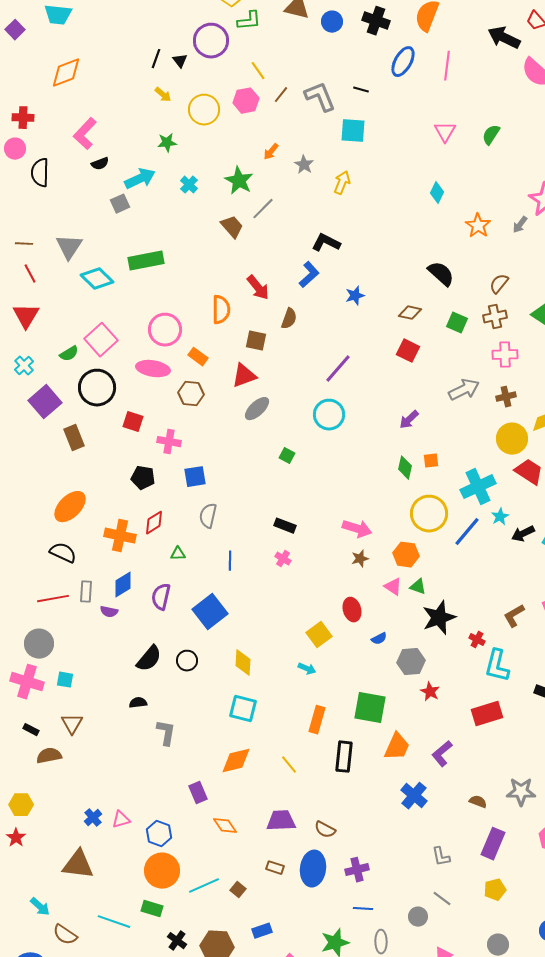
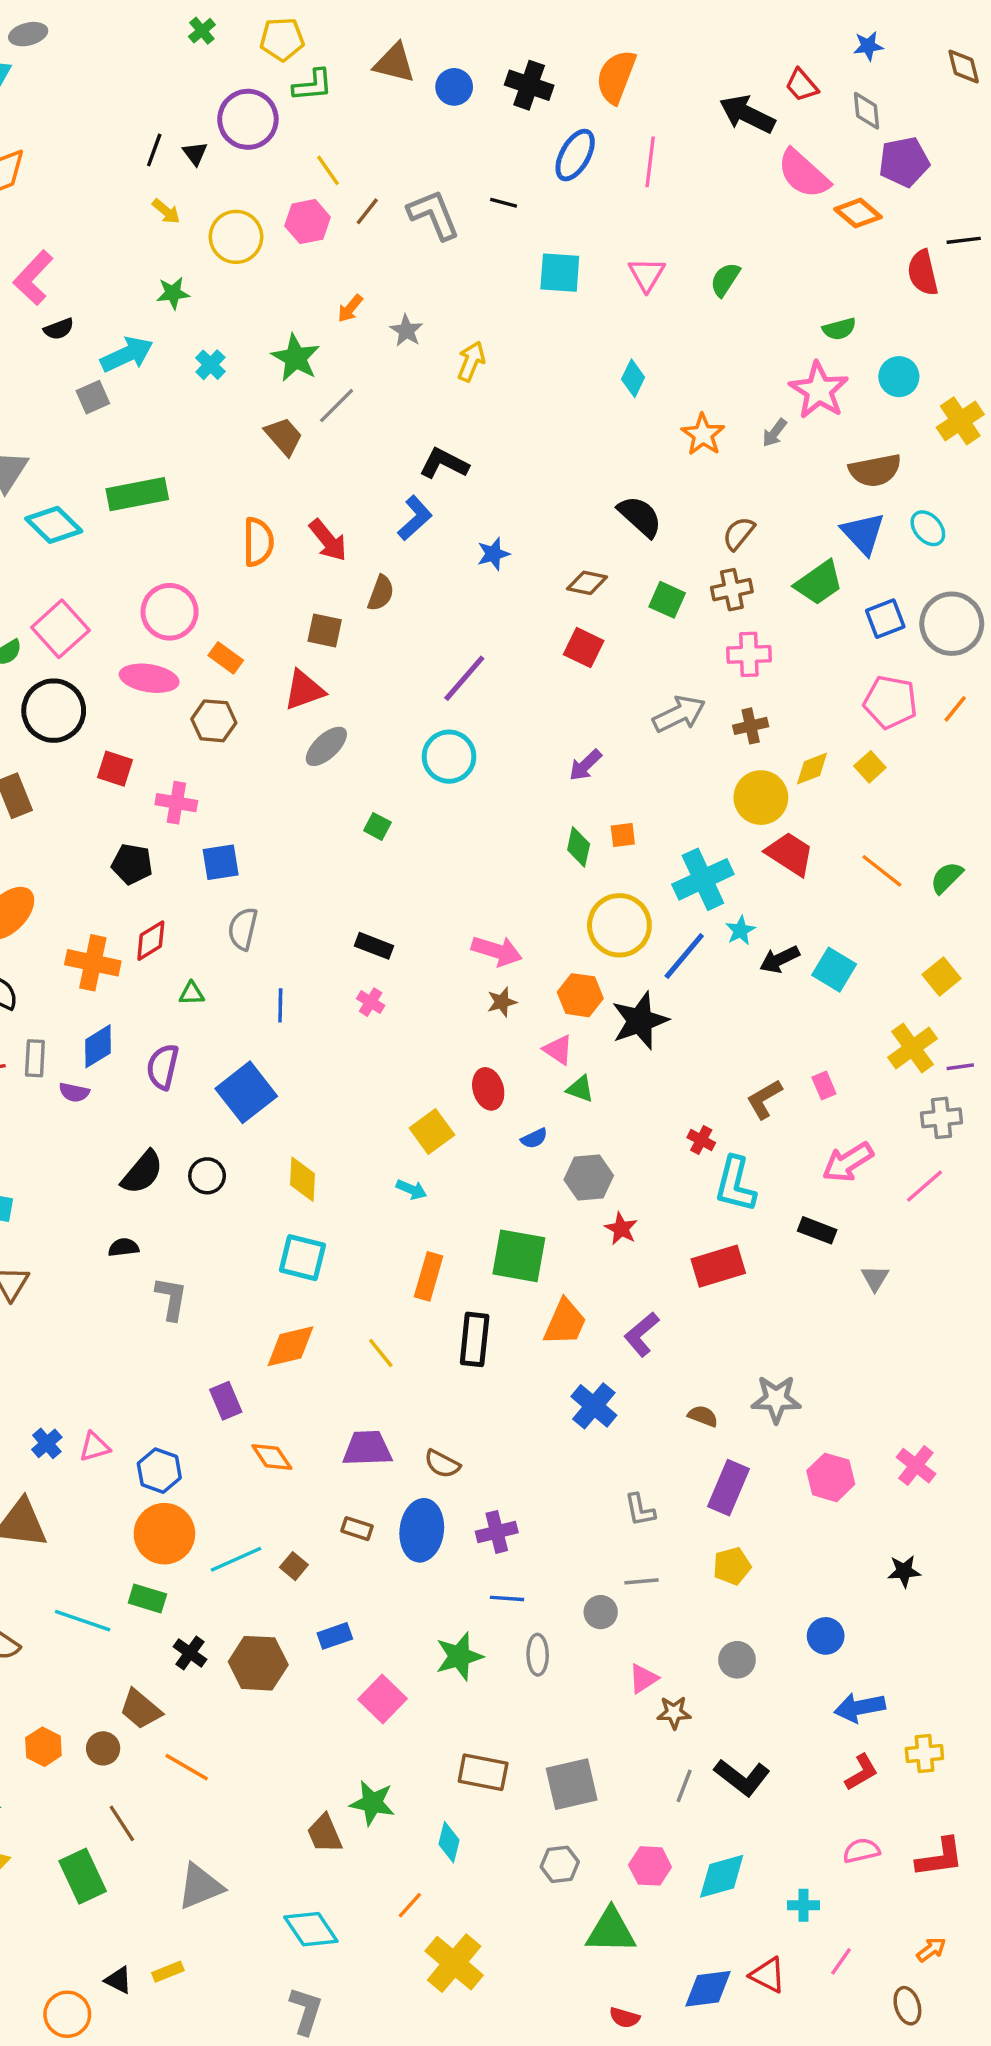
cyan square: (353, 131) -> (560, 273), moved
orange semicircle: (221, 310) -> (258, 542), moved
green triangle: (418, 587) -> (580, 1089), moved
black star: (439, 618) -> (640, 1021), moved
gray line: (442, 899) -> (642, 1581), turned -42

